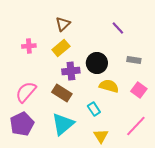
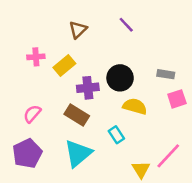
purple line: (118, 28) -> (126, 25), moved
yellow rectangle: (61, 48) -> (64, 66), moved
pink square: (139, 90) -> (177, 99), moved, turned 35
pink semicircle: (26, 92) -> (32, 114), size x0.7
yellow triangle: (101, 136) -> (141, 169), moved

